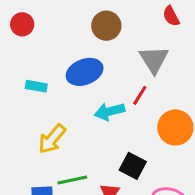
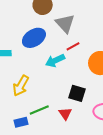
gray triangle: (154, 59) -> (65, 23), moved
red line: (140, 95) -> (73, 46), turned 40

